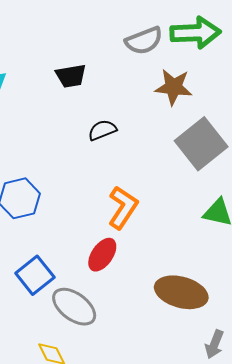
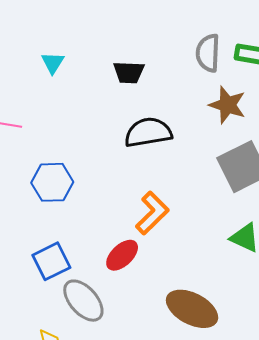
gray semicircle: (144, 41) -> (208, 53), turned 102
black semicircle: (102, 130) -> (148, 132), size x1.6

